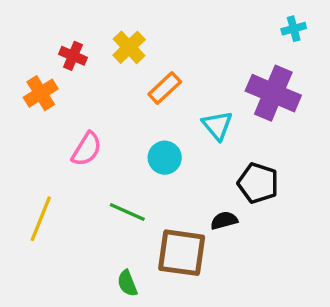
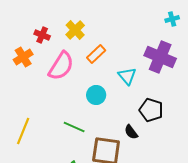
pink semicircle: (87, 149) -> (61, 66), moved, size x1.4
black semicircle: (224, 220) -> (131, 132), turned -112

